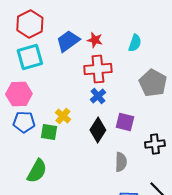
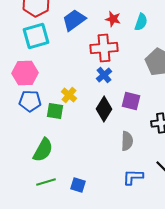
red star: (95, 40) -> (113, 19), moved

